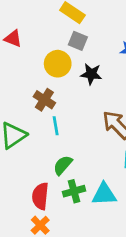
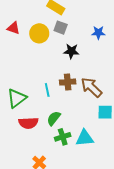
yellow circle: (58, 64) -> (39, 33), moved
brown cross: (44, 100) -> (68, 82), moved, turned -35
red semicircle: (40, 196) -> (28, 123), moved, turned -96

